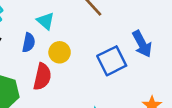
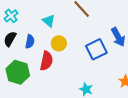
blue semicircle: (29, 43) -> (30, 42), moved

